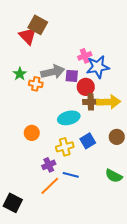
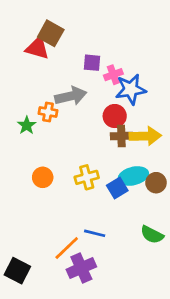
red triangle: (28, 36) -> (37, 48), turned -30
green star: (20, 74) -> (27, 125), moved
purple square: (72, 76) -> (92, 63), moved
cyan ellipse: (69, 118) -> (133, 176), moved
yellow cross: (65, 147) -> (87, 177), moved
purple cross: (49, 165) -> (81, 268), moved, size x1.5

